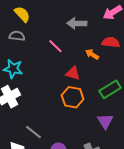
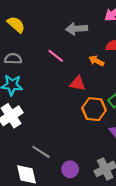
gray semicircle: (17, 36) -> (13, 59), moved
orange hexagon: (73, 97) -> (94, 109), moved

